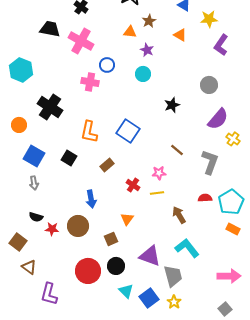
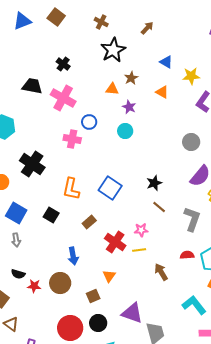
black star: (172, 105) -> (154, 183), moved
red cross: (133, 185) -> (115, 242), size x1.5
cyan L-shape: (187, 248) -> (194, 305), moved

